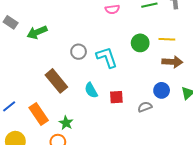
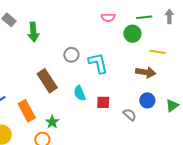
green arrow: (37, 32) -> (33, 32), turned -78
green circle: (140, 43) -> (132, 34), moved
brown arrow: (172, 62) -> (146, 72), moved
gray semicircle: (145, 107) -> (130, 115), turned 56

